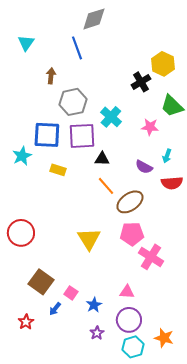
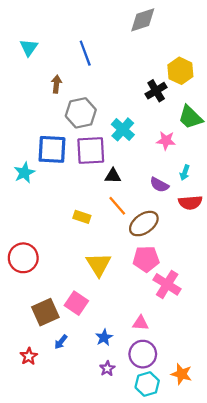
gray diamond: (94, 19) -> (143, 20), moved
yellow rectangle: (58, 170) -> (82, 217), moved
brown square: (41, 282) -> (45, 312), turned 30
pink square: (71, 293) -> (76, 303), moved, size x1.5

